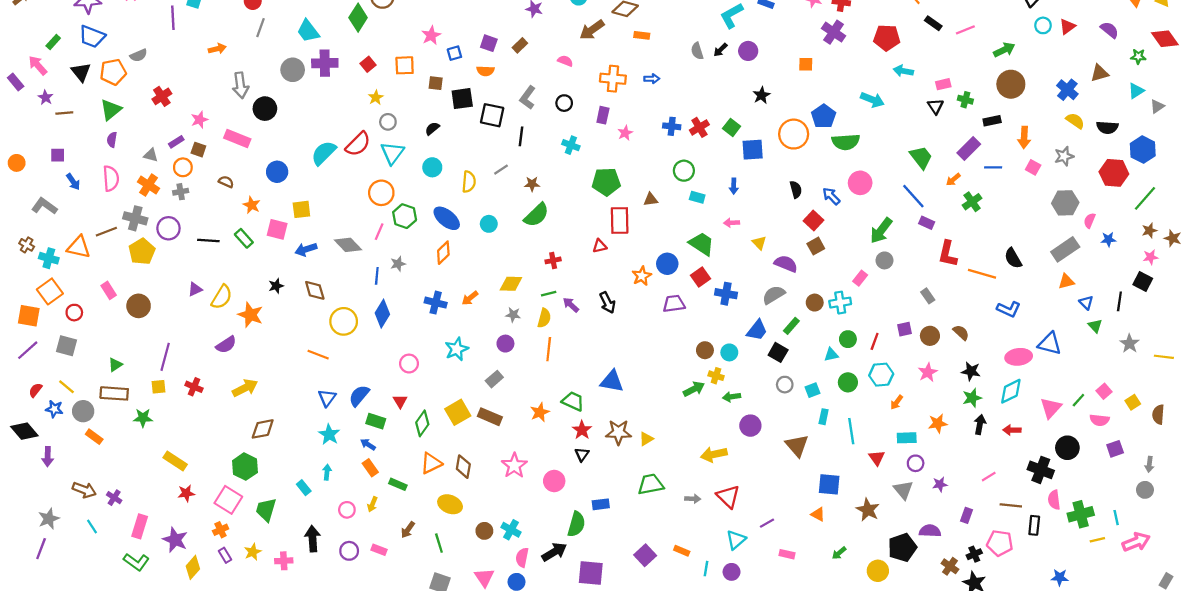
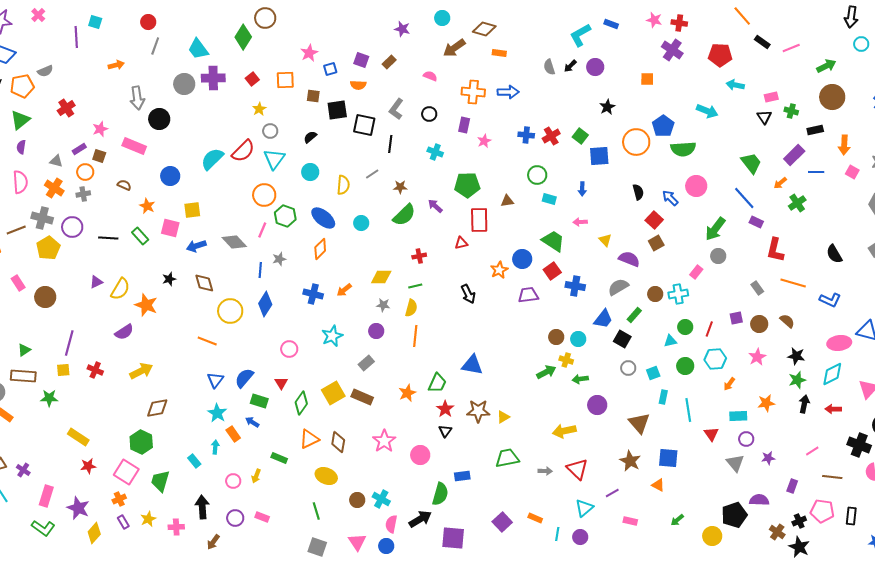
blue arrow: (652, 79) -> (508, 92), size x1.5
orange line: (982, 274) -> (793, 283), moved
purple arrow: (571, 305) -> (435, 206), moved
green trapezoid: (573, 401) -> (437, 383), turned 90
orange rectangle: (370, 468) -> (233, 434), moved
brown star: (868, 510) -> (630, 461), moved
black rectangle: (1034, 525) -> (851, 516), moved
brown arrow: (408, 530) -> (213, 542), moved

